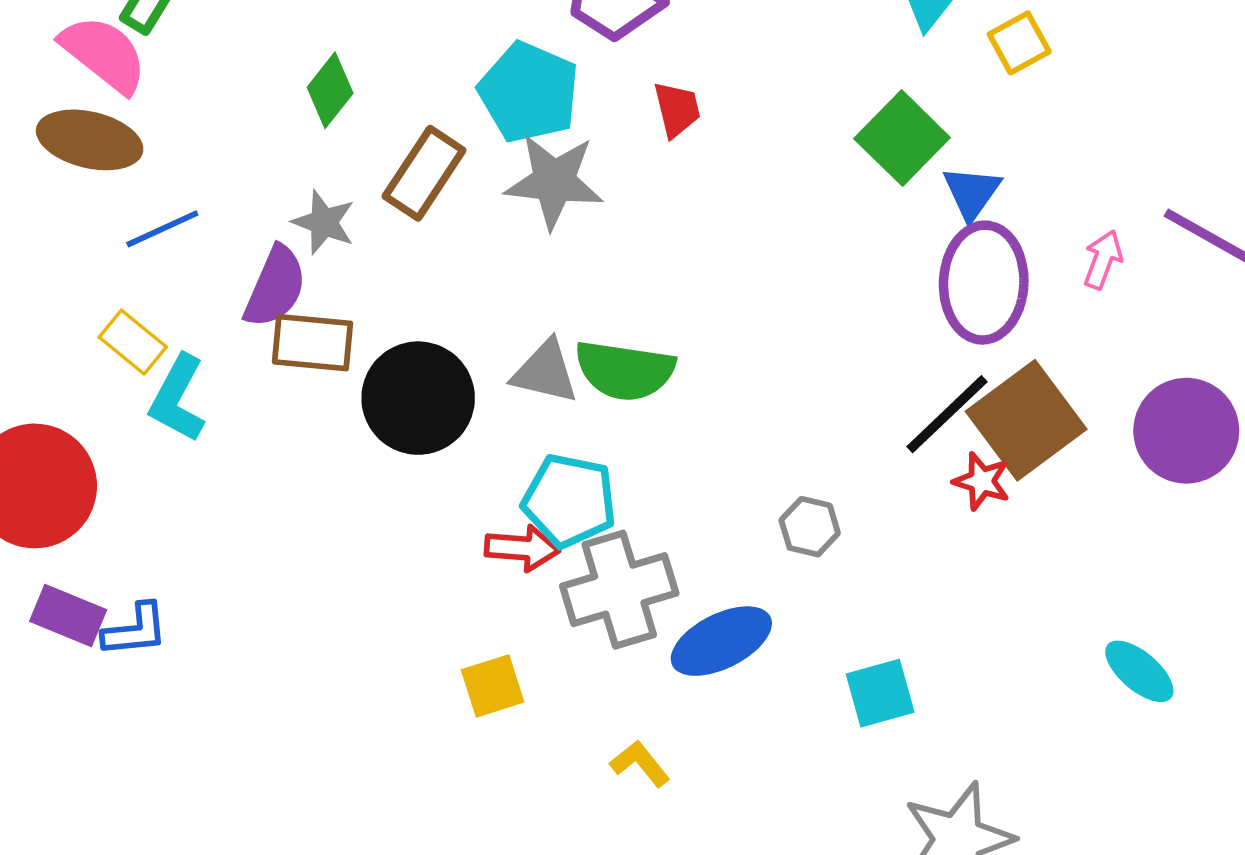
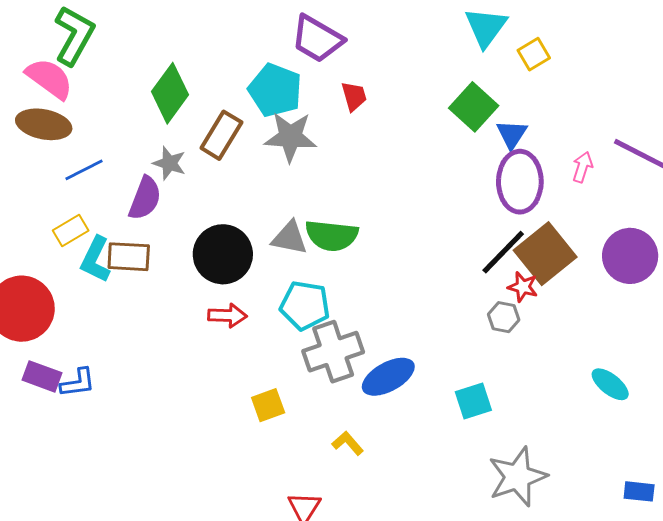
green diamond: (330, 90) -> (170, 93), size x1.5
yellow rectangle: (133, 342) -> (71, 230), turned -68
brown rectangle: (313, 343) -> (129, 257), moved
gray hexagon: (810, 527) -> (504, 317), moved
red arrow: (522, 548) -> (227, 316), moved

